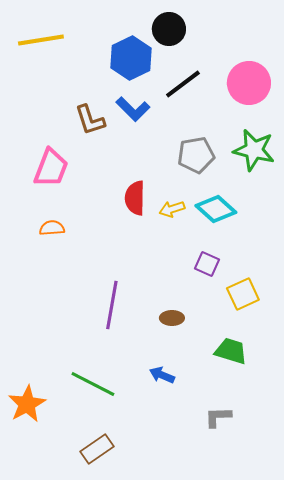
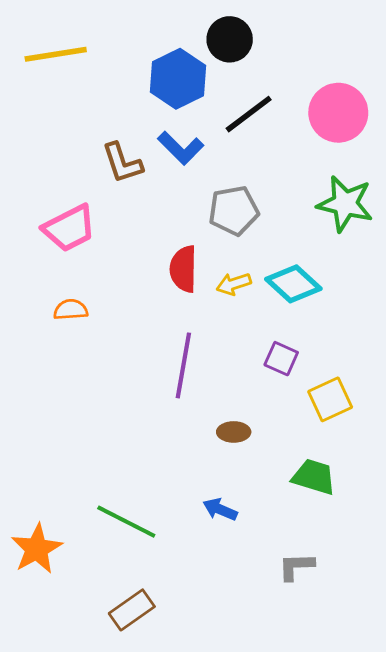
gray pentagon: (196, 155) -> (234, 211), moved
pink trapezoid: (51, 168) -> (69, 228), turned 42
purple line: (112, 305) -> (183, 365), moved

